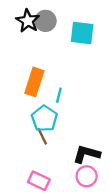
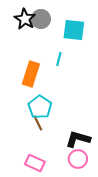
cyan line: (59, 95) -> (59, 59), moved

